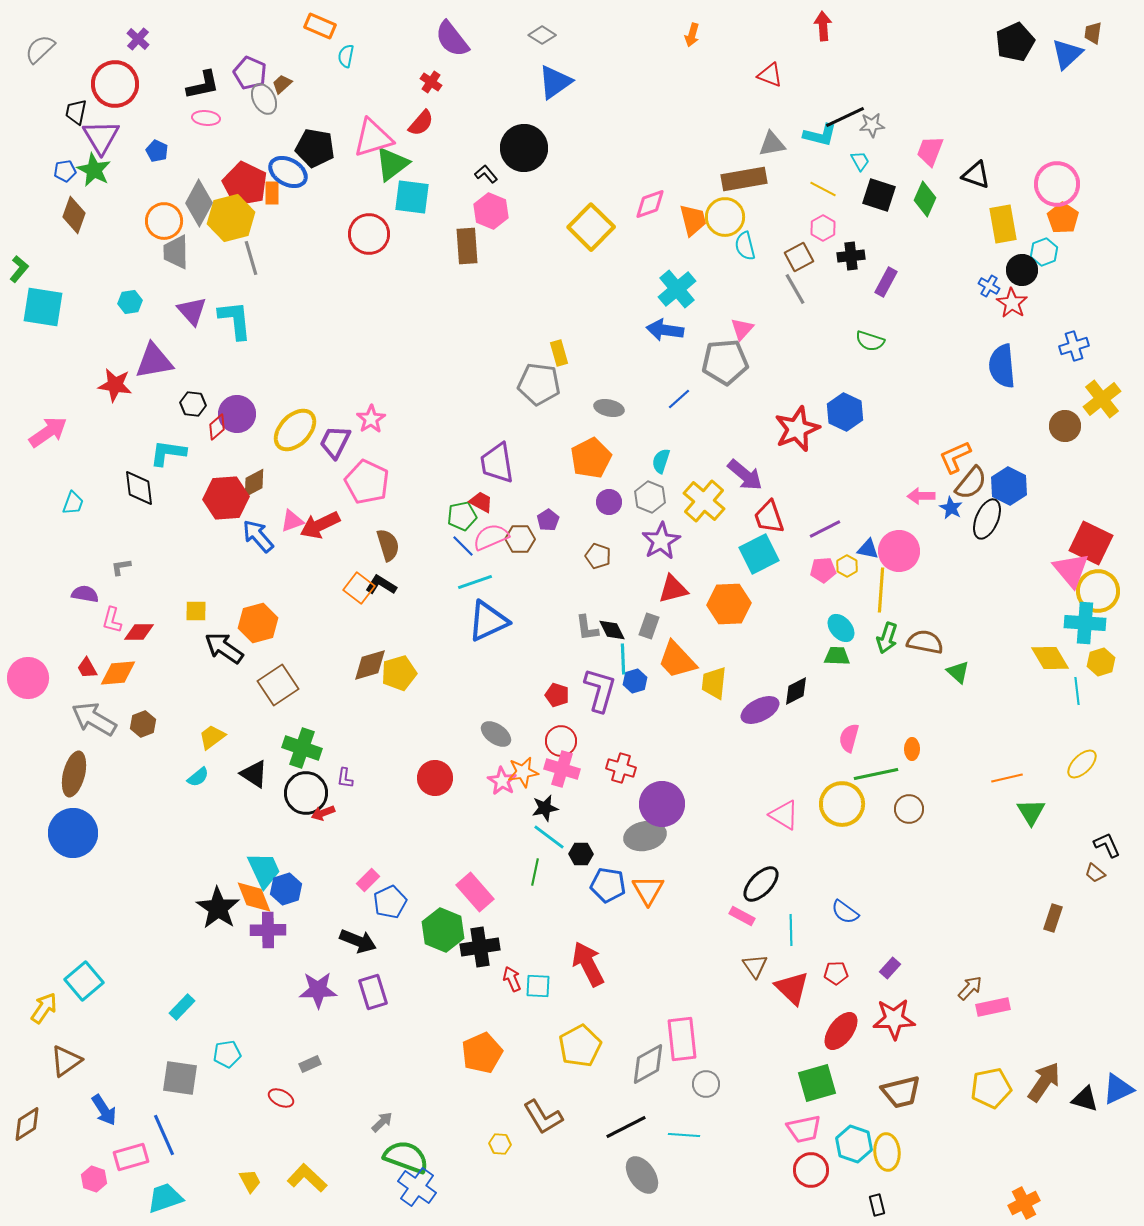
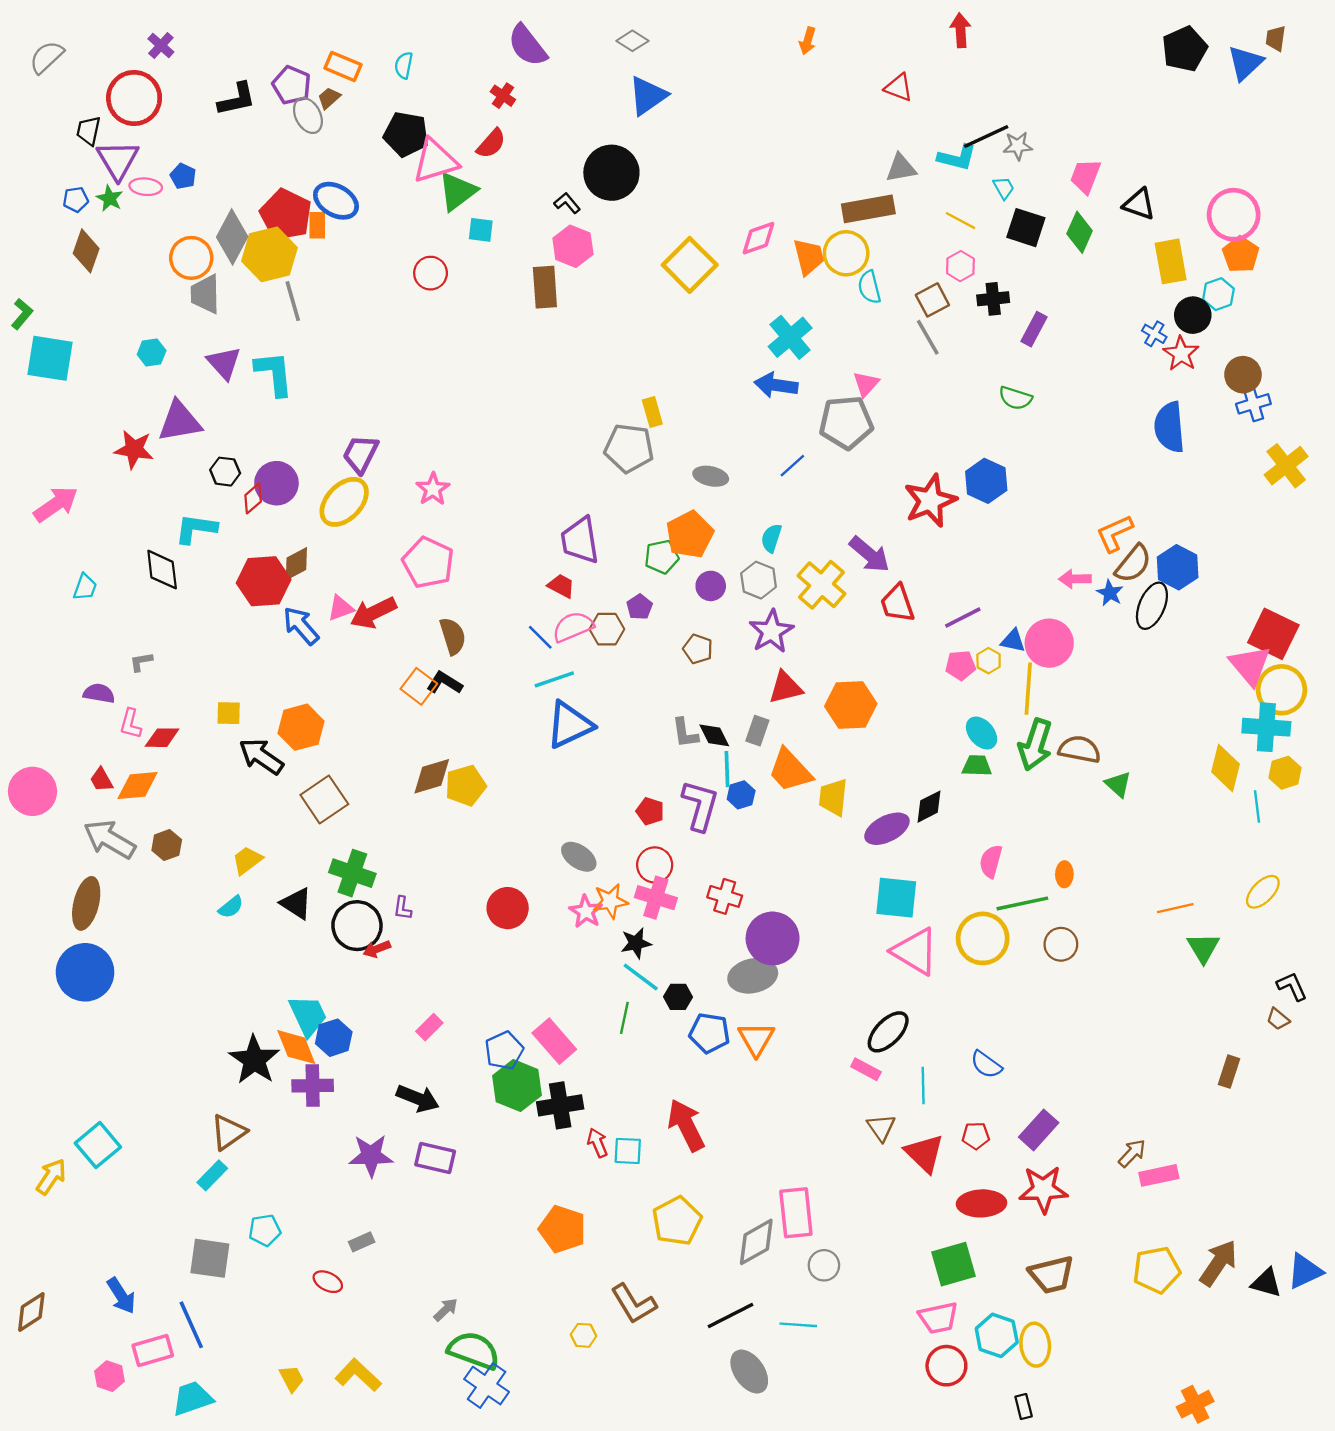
orange rectangle: (320, 26) -> (343, 66), moved
pink ellipse: (206, 118) -> (146, 187), moved
black pentagon: (315, 148) -> (406, 134), moved
green star: (94, 170) -> (110, 198), size x0.7
cyan square: (412, 197) -> (481, 230), size x0.6
red circle: (369, 234) -> (431, 273), size x0.7
brown circle: (1065, 426) -> (1243, 375), moved
purple trapezoid: (335, 442) -> (361, 454), moved
green pentagon: (462, 516) -> (662, 557), moved
cyan square: (759, 554) -> (896, 898), moved, turned 33
green arrow: (887, 638) -> (1035, 745), size x1.4
yellow diamond: (1050, 658) -> (1225, 768), turned 45
pink triangle: (784, 815) -> (915, 951), size x1.4
blue pentagon: (390, 902) -> (504, 1051), moved
purple rectangle: (890, 968) -> (1039, 1130), size x1.6
purple rectangle: (373, 992) -> (435, 1158), turned -60
red ellipse: (841, 1031) -> (982, 1203), turned 51
orange pentagon: (482, 1053) -> (562, 1229), turned -30
brown triangle: (66, 1061) -> (229, 1132), moved

